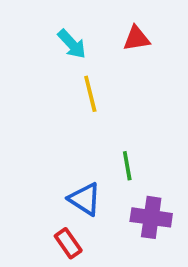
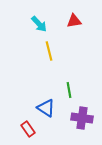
red rectangle: (68, 243) -> (28, 129), moved

